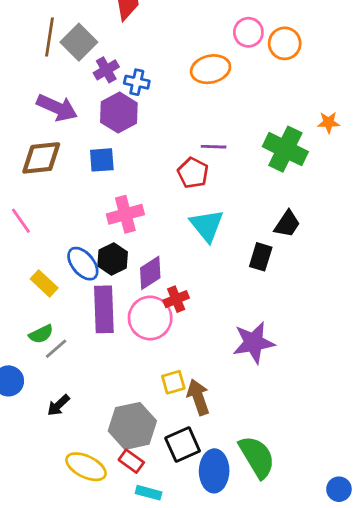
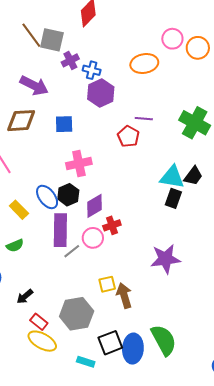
brown line: (50, 37) -> (31, 35), turned -48
gray square: (79, 42) -> (52, 40), turned -35
purple hexagon: (119, 113) -> (101, 93), moved
cyan triangle: (207, 225) -> (172, 177), moved, turned -44
pink circle: (150, 318) -> (93, 238), size x0.7
gray line: (56, 349) -> (72, 251), moved
black square: (183, 445) -> (110, 343), moved
red rectangle: (131, 461) -> (39, 322), moved

